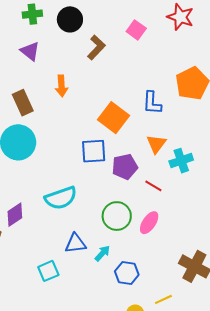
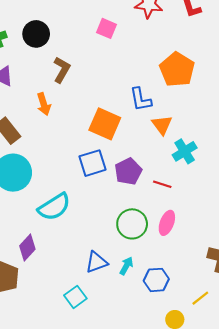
brown L-shape: (96, 47) -> (62, 70), moved
orange triangle: (156, 144) -> (162, 125), moved
cyan semicircle: (61, 198) -> (54, 207), moved

